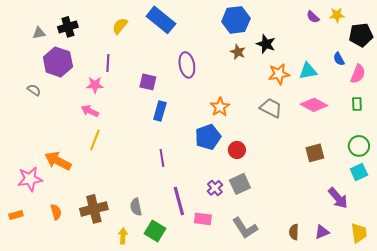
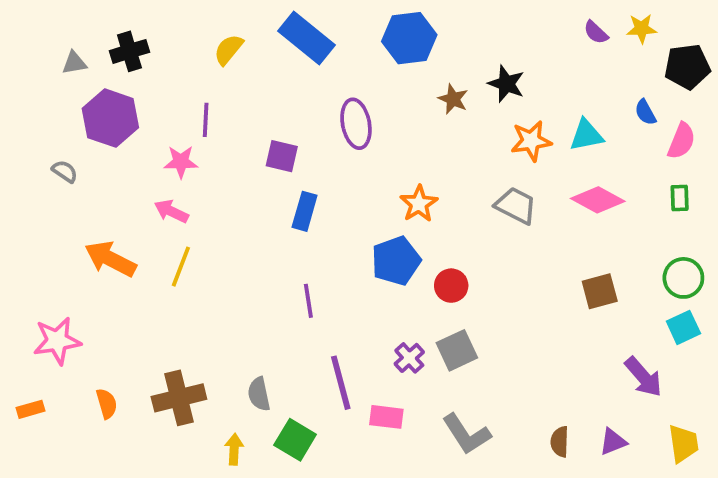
blue hexagon: (236, 20) -> (409, 38), moved
orange arrow: (58, 161) -> (110, 259), moved

